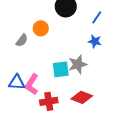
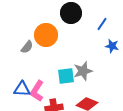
orange circle: (41, 28) -> (46, 35), size x1.5
blue star: (95, 41) -> (112, 46), moved

